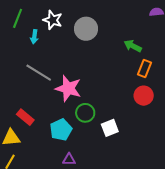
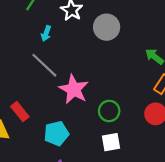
cyan arrow: (34, 37) -> (46, 33), moved
green circle: (85, 113) -> (109, 111), moved

